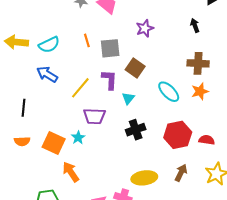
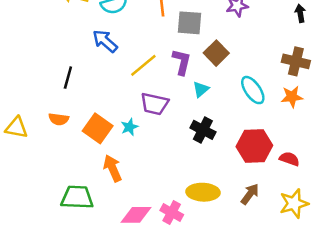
black cross: (136, 130) -> (203, 130), turned 36

